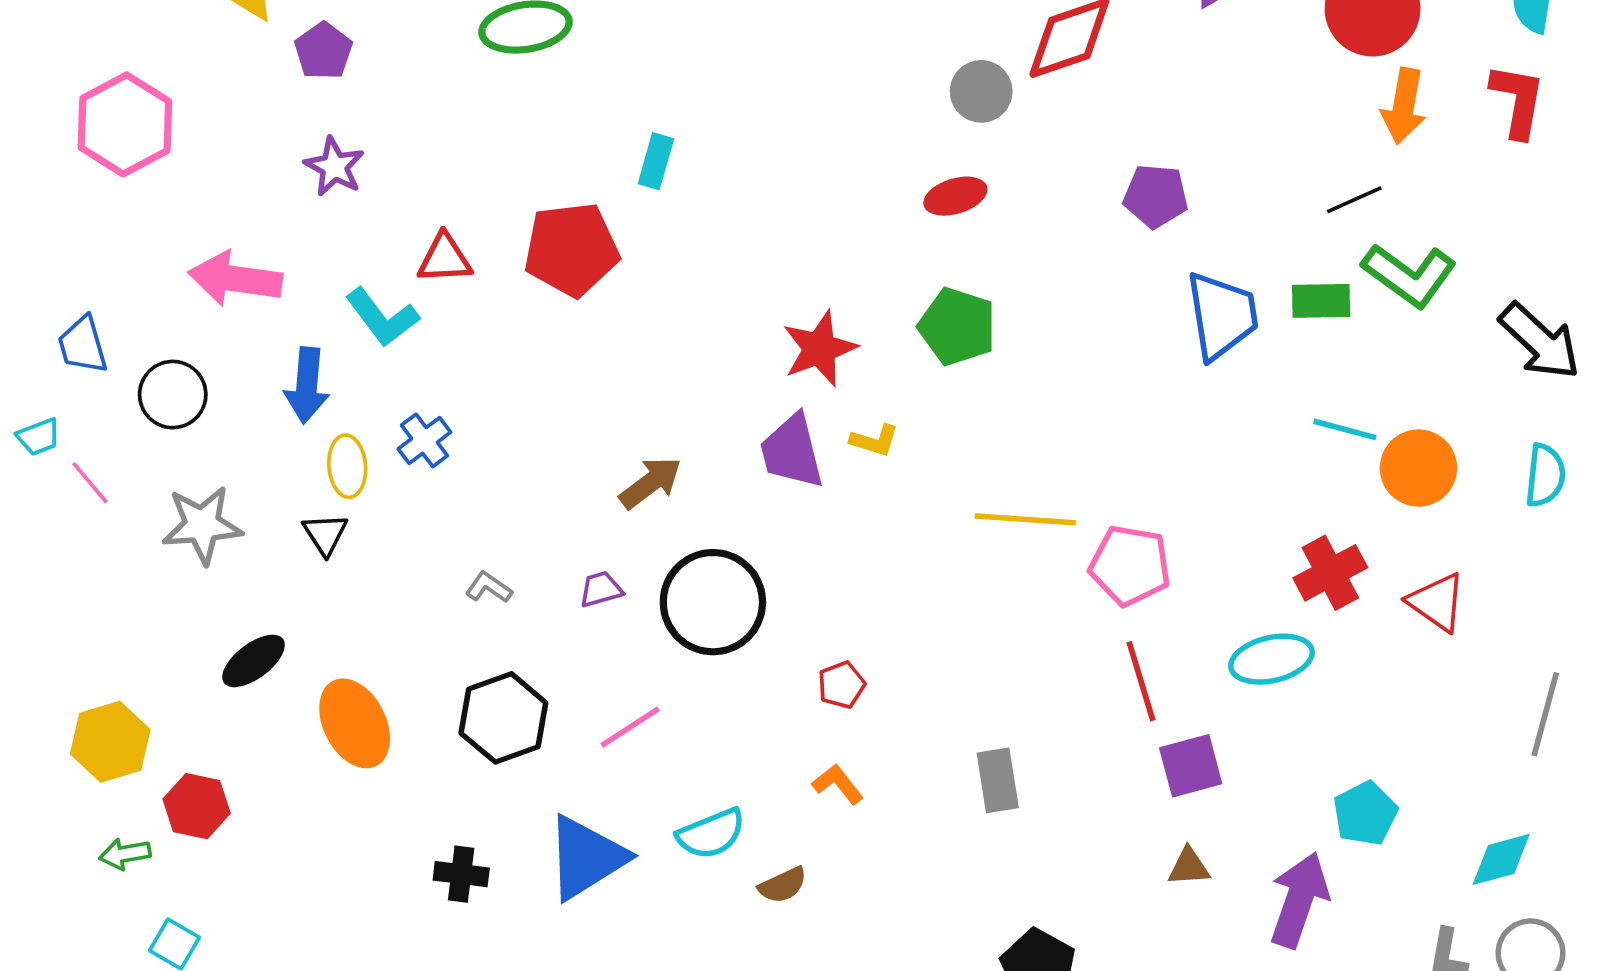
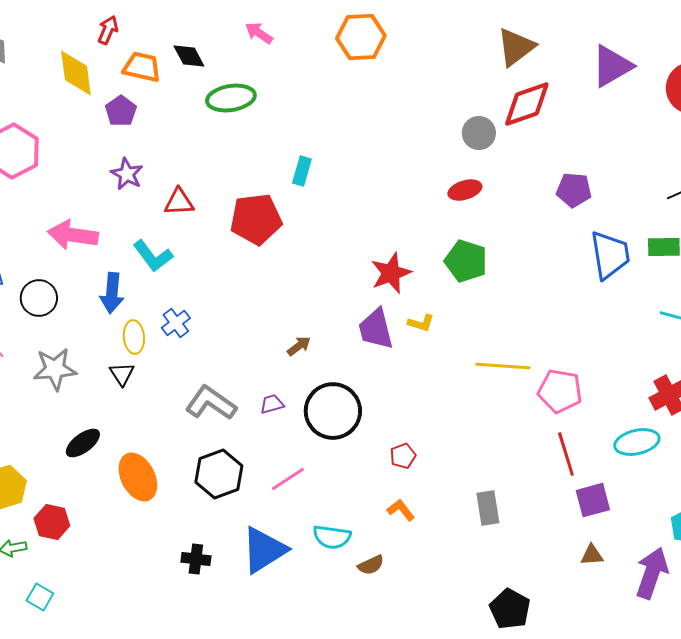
red triangle: (445, 259) -> (179, 202), moved
brown arrow: (650, 483) -> (299, 346), size x0.7
gray L-shape: (489, 587) -> (211, 403), size x2.0
cyan semicircle: (711, 834) -> (332, 537), turned 30

